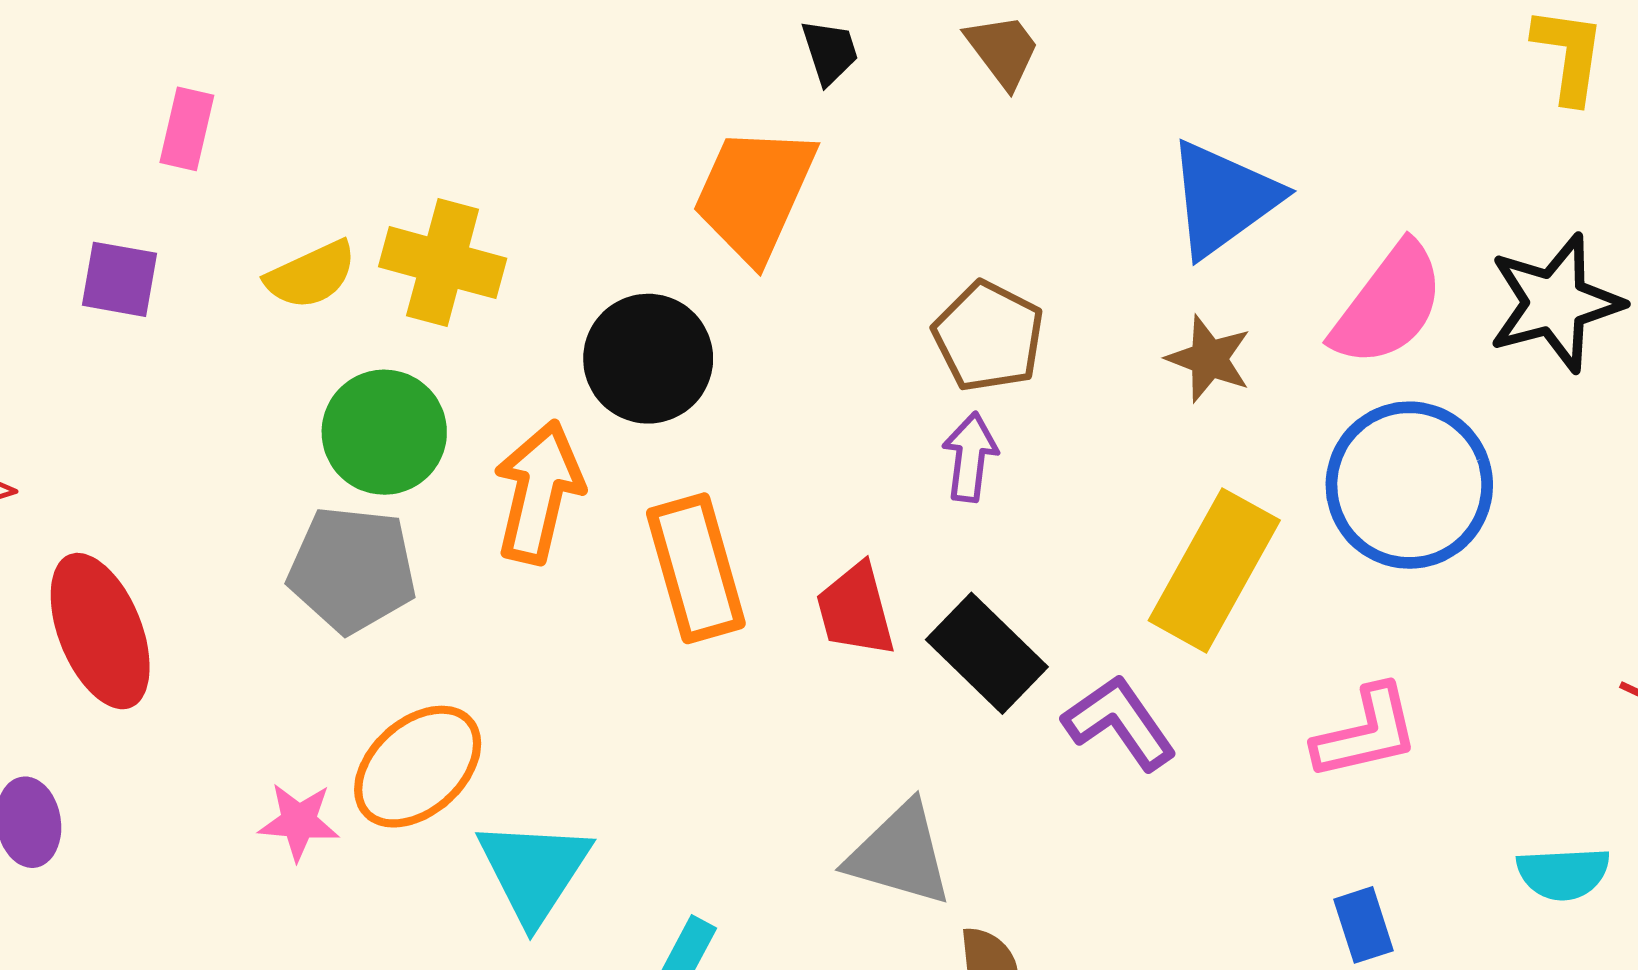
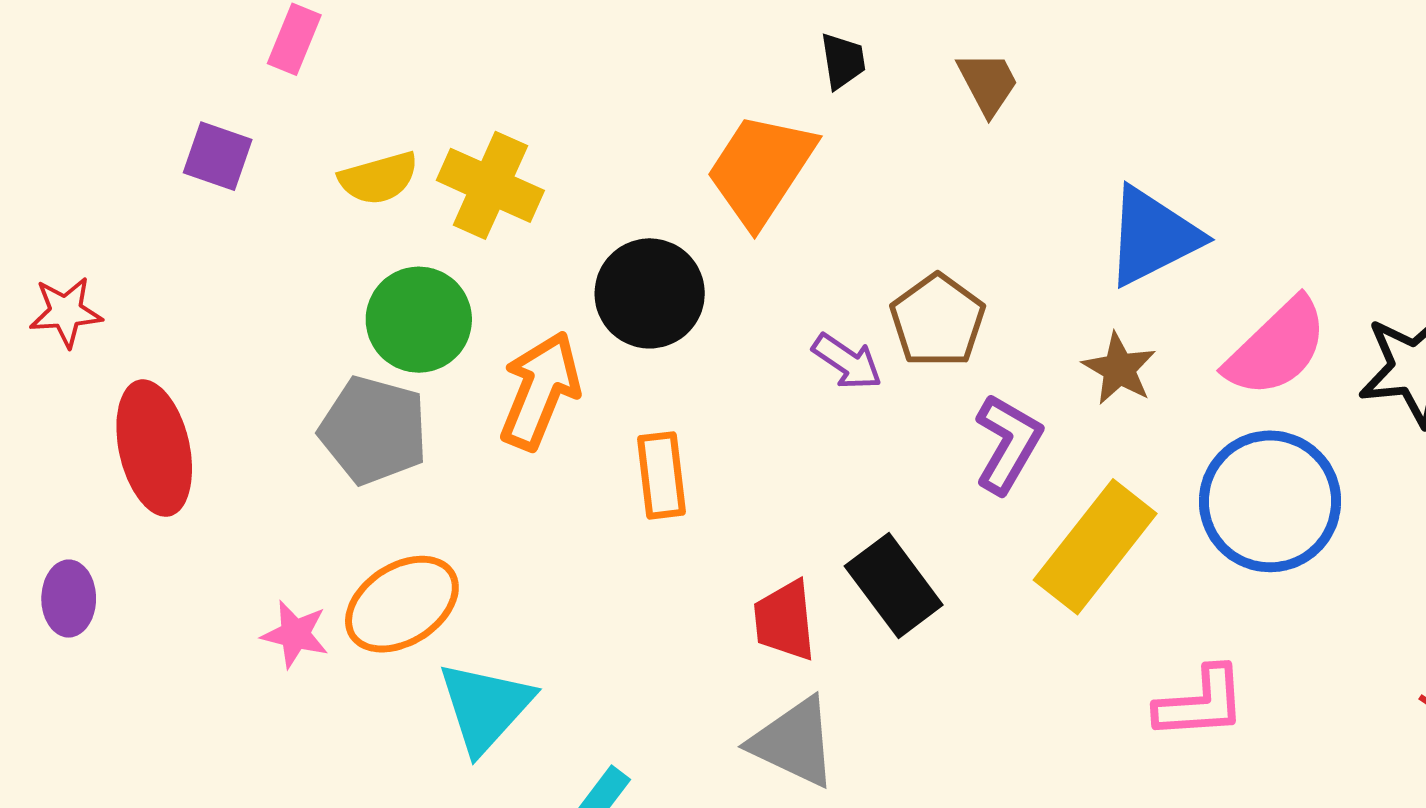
purple arrow: (970, 457) -> (847, 362), moved, turned 108
orange rectangle: (696, 568) -> (661, 475), size x0.7
red trapezoid: (856, 610) -> (785, 621), moved
purple L-shape: (1120, 722) -> (1008, 444), moved, turned 56

